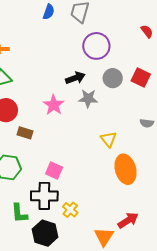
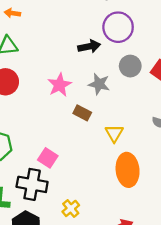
black arrow: (75, 78) -> (89, 46), moved
brown rectangle: (25, 133) -> (82, 113), moved
yellow cross: (70, 210) -> (71, 208), moved

